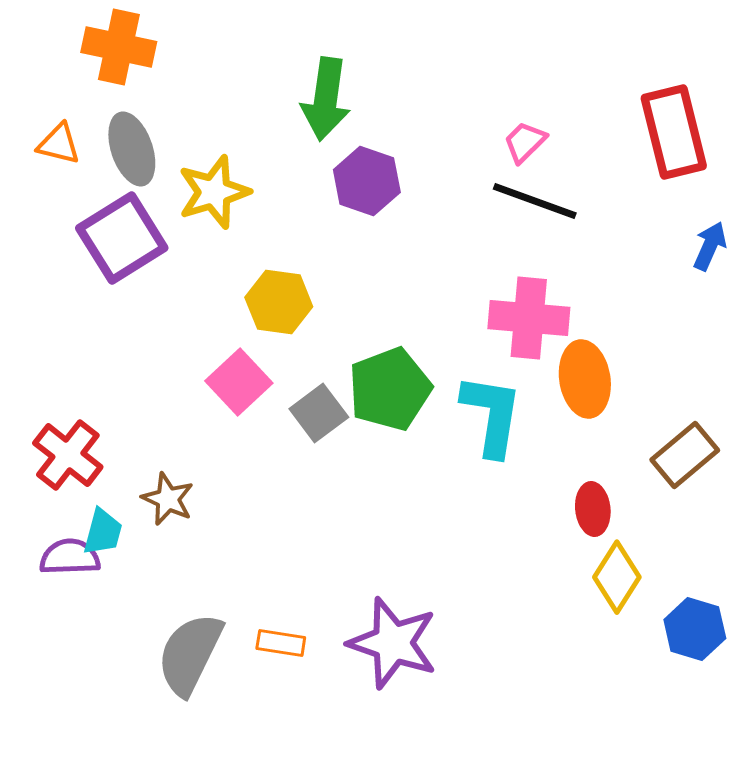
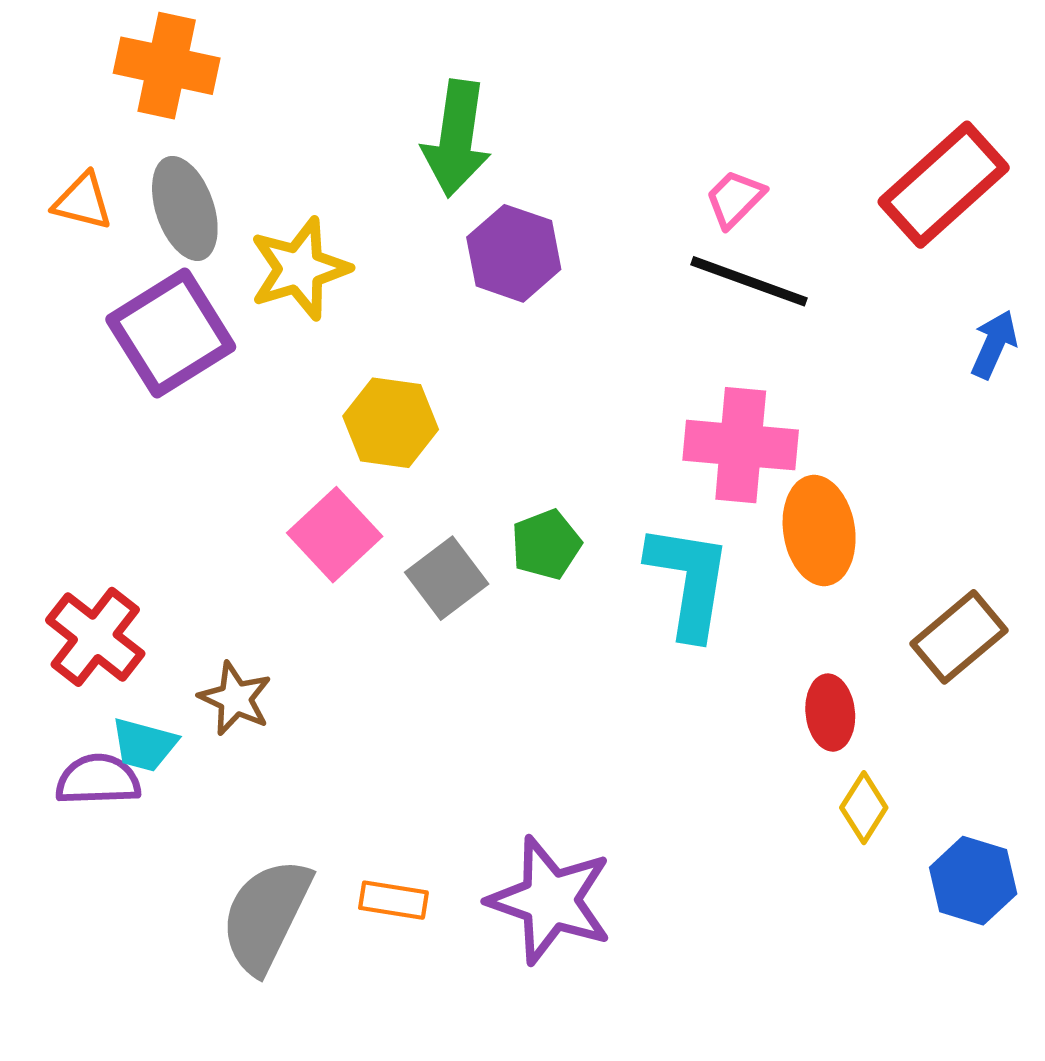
red rectangle: (674, 132) -> (944, 185), turned 62
green pentagon: (390, 389) -> (546, 545), size x0.6
cyan trapezoid: (103, 532) -> (144, 745), turned 90
yellow diamond: (617, 577) -> (864, 808), size x0.7

